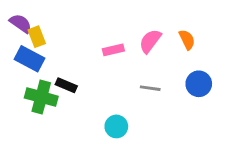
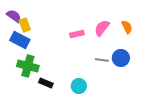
blue circle: (199, 84) -> (121, 58), moved
black rectangle: (66, 85) -> (46, 83), moved

